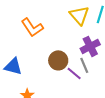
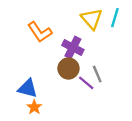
purple cross: (90, 46) -> (73, 47), moved, turned -36
blue triangle: (13, 66) -> (28, 88), moved

